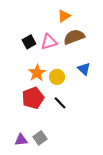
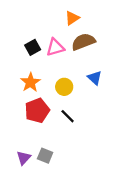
orange star: (37, 73) -> (30, 82), moved
gray square: (40, 138) -> (45, 156), turned -32
purple triangle: (21, 140) -> (24, 158), turned -40

